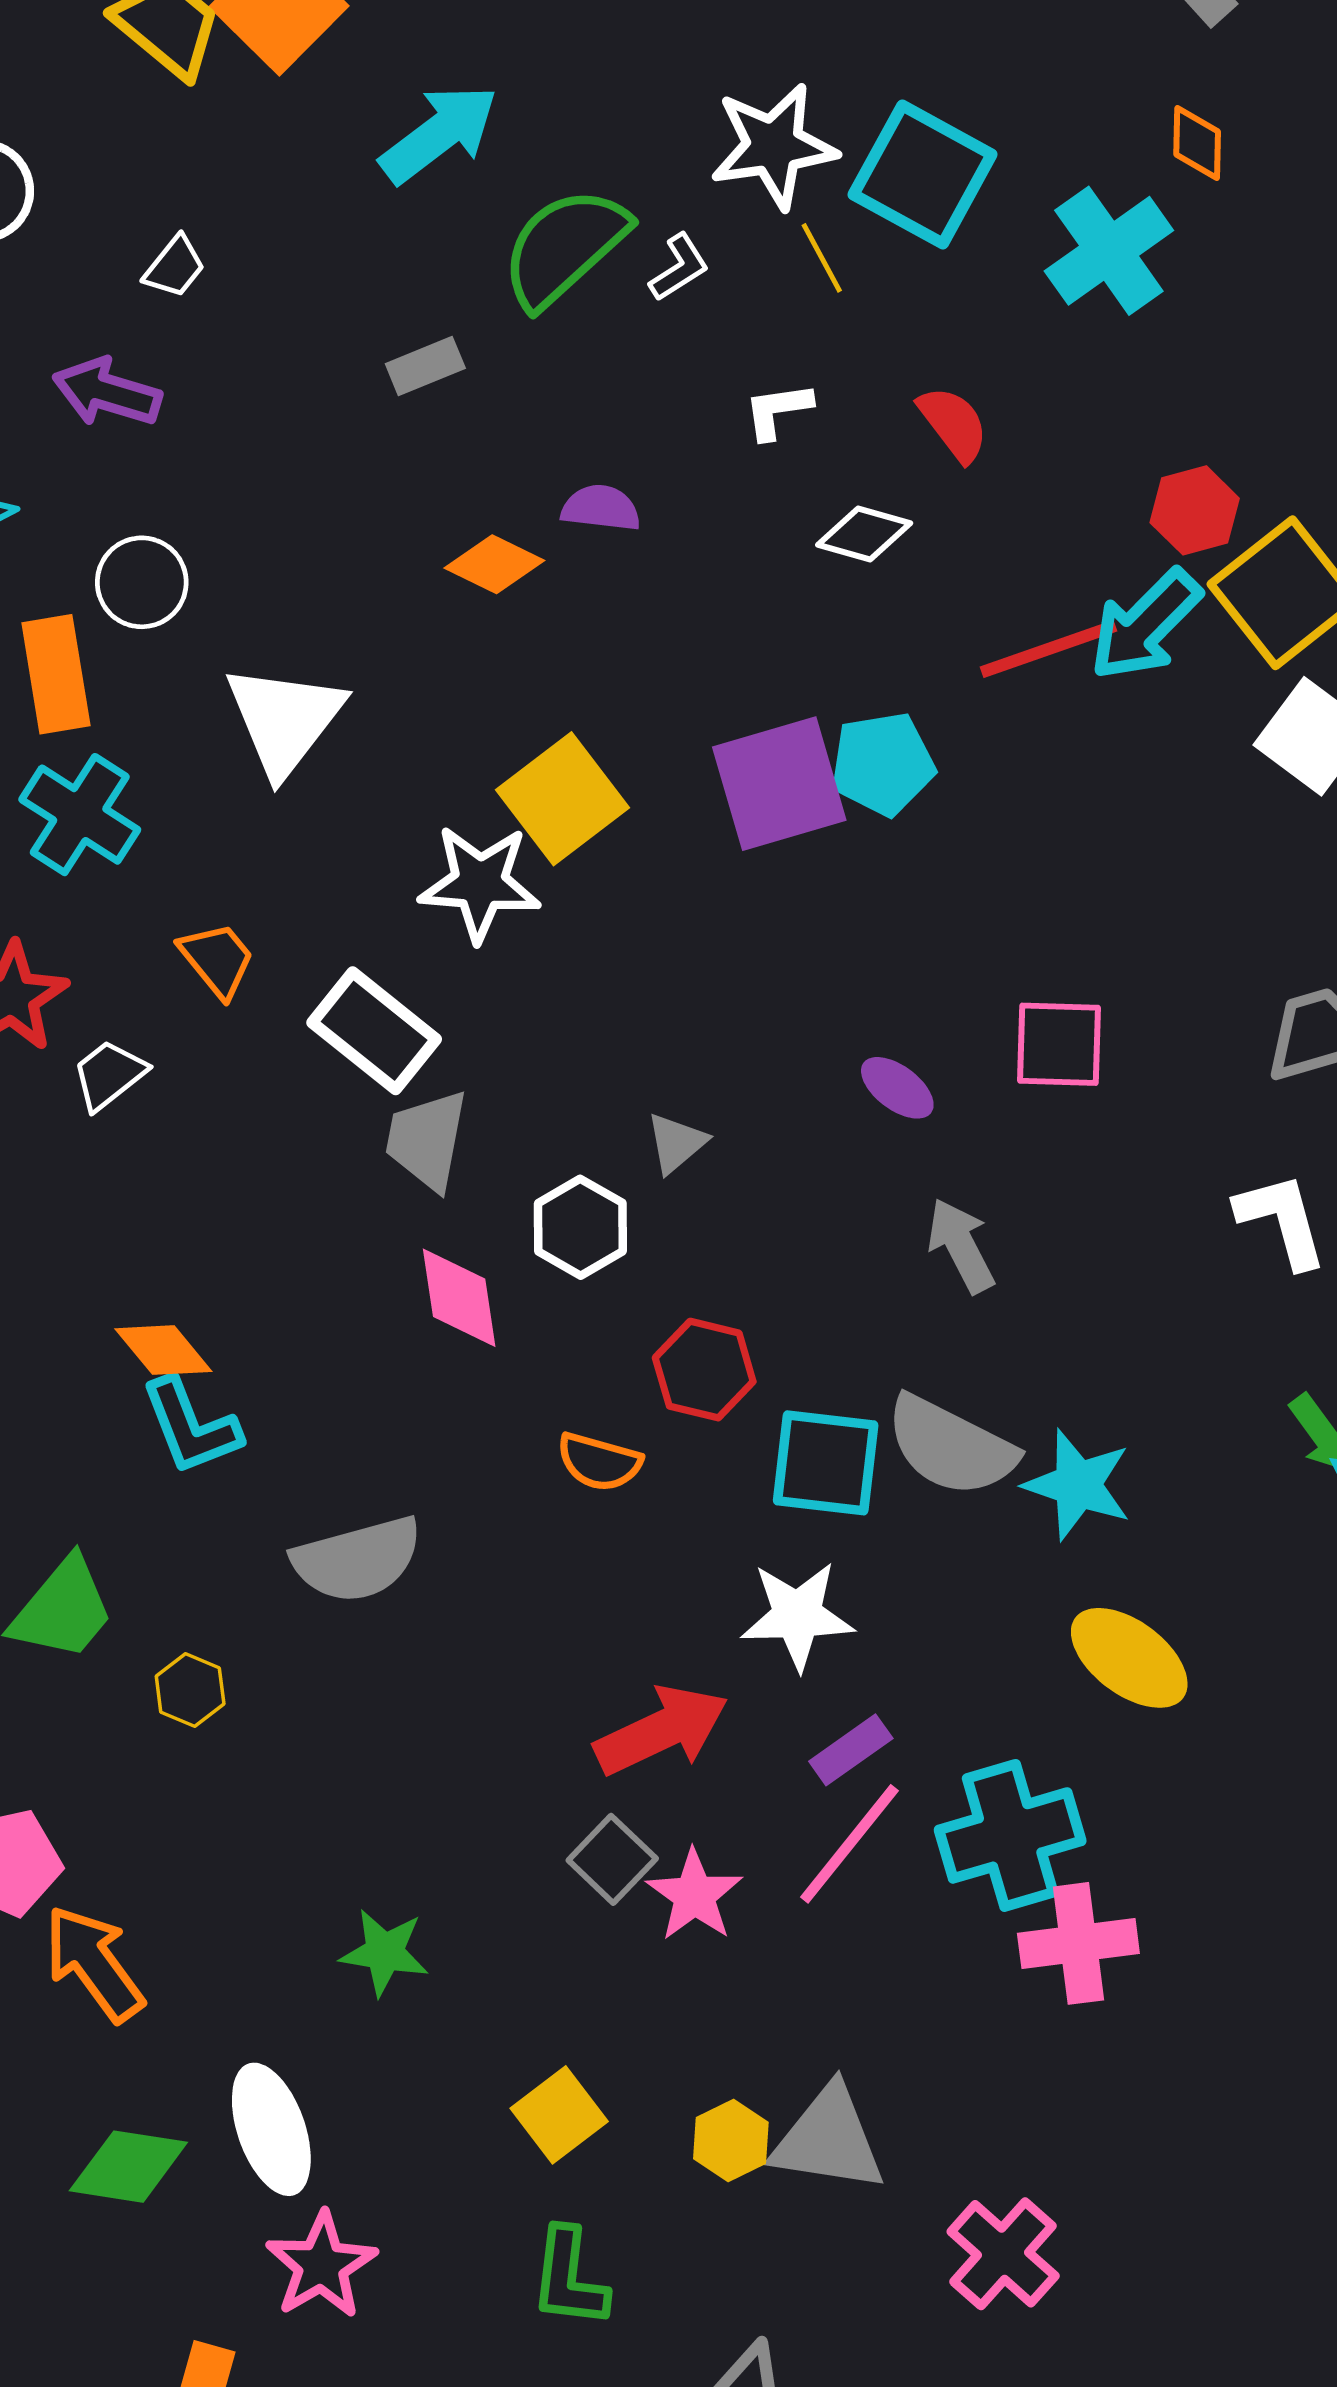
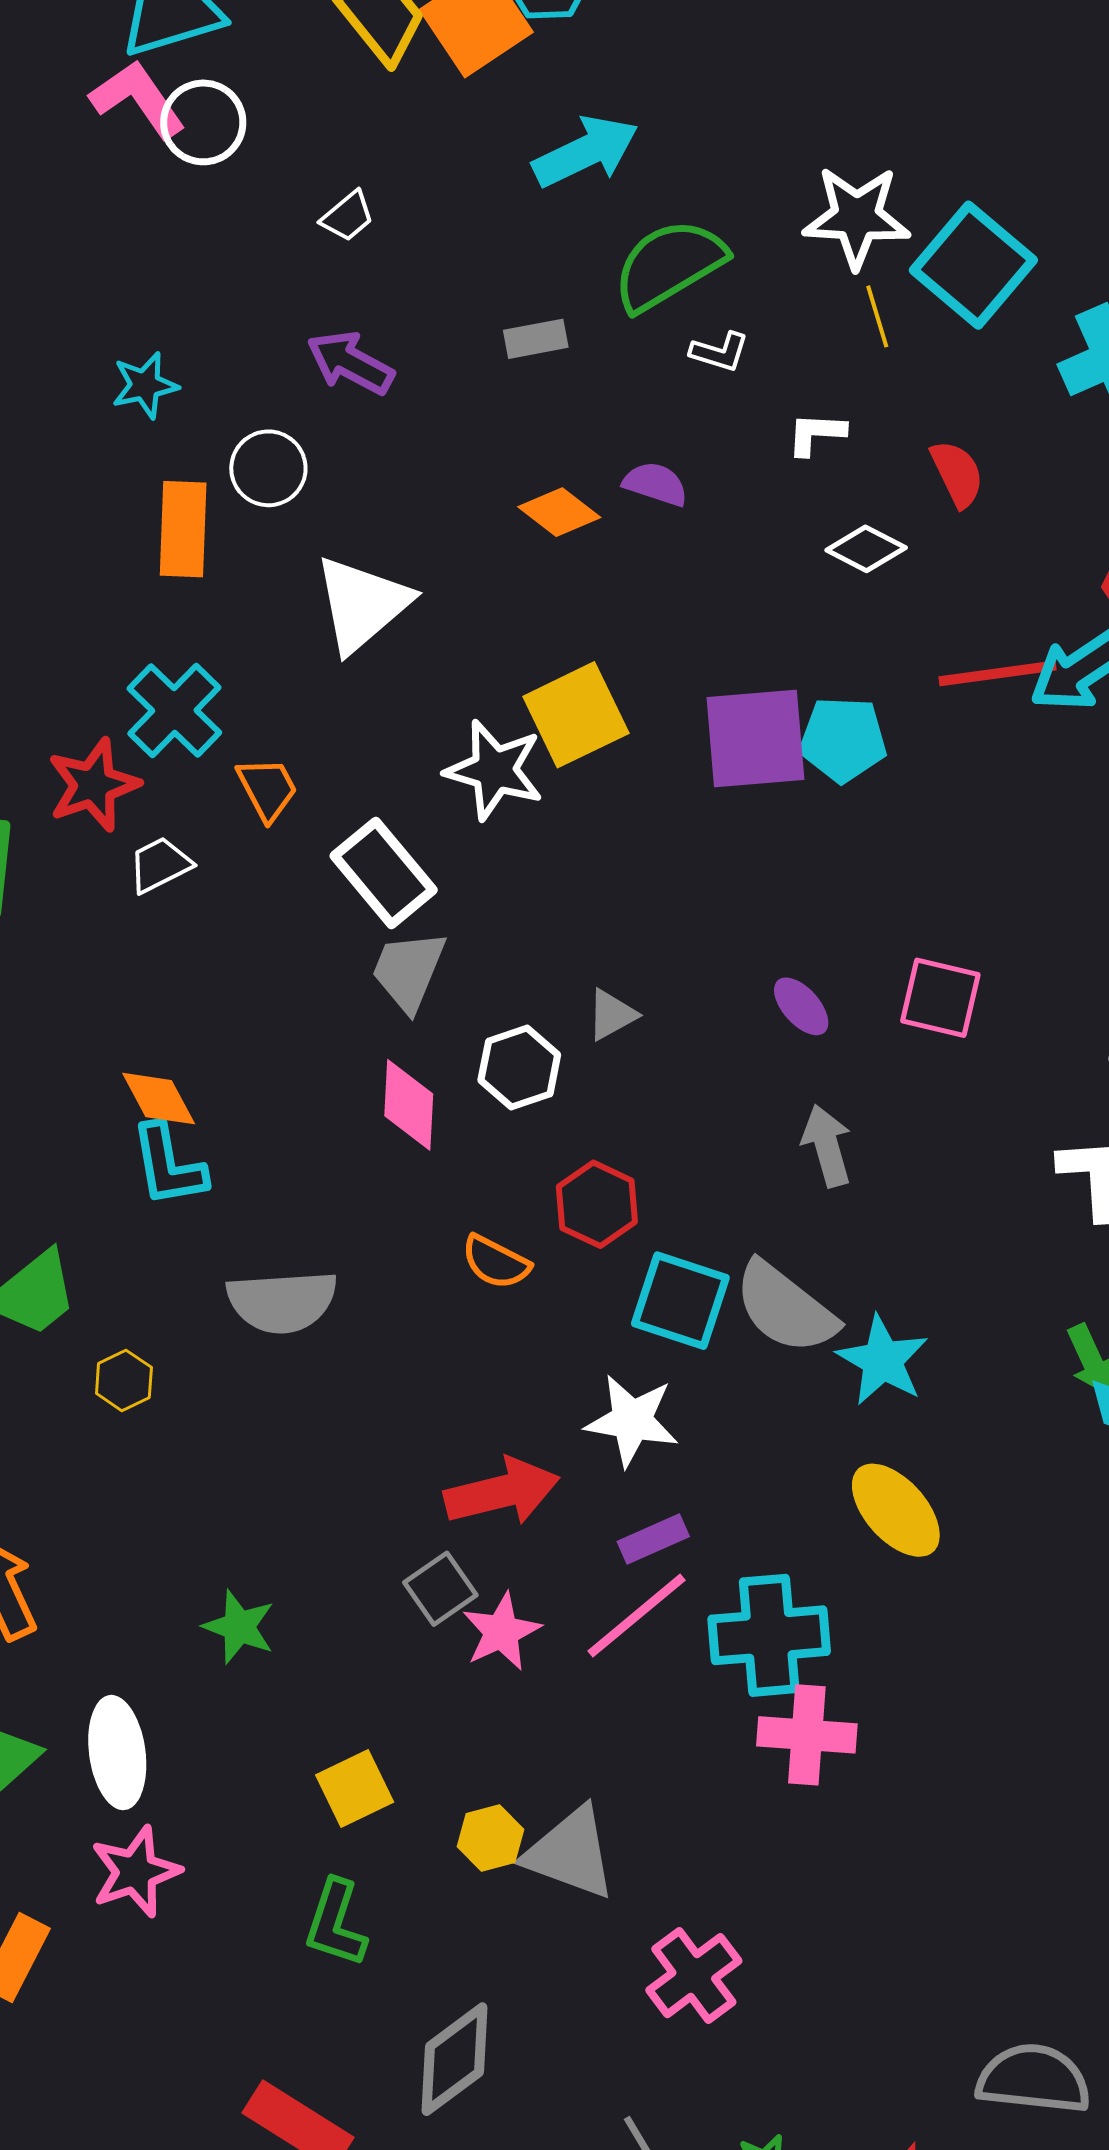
white L-shape: (679, 267) -> (720, 352), moved, turned 38
purple arrow: (107, 392) -> (350, 363), moved
cyan cross: (80, 815) -> (174, 710), moved

